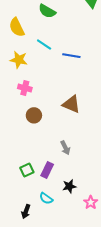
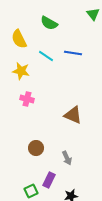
blue line: (71, 56) -> (73, 53), moved
brown circle: (34, 115) -> (36, 148), moved
green square: (27, 170) -> (31, 191), moved

